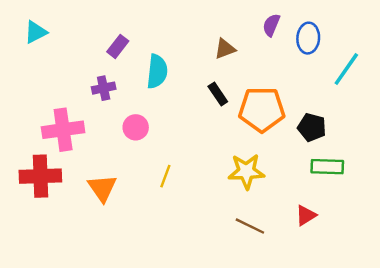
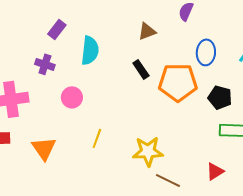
blue ellipse: (308, 38) -> (206, 52), moved
purple cross: (104, 88) -> (45, 64), turned 30
yellow star: (246, 171) -> (148, 151), moved

